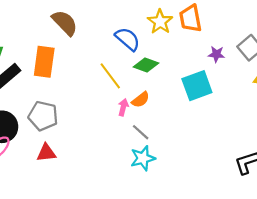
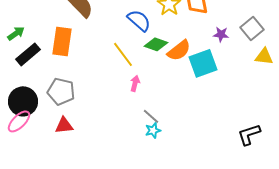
orange semicircle: (141, 100) -> (179, 50), moved, size x1.4
gray line: (141, 132) -> (151, 116), moved
cyan star: (143, 158) -> (153, 130), size x0.7

